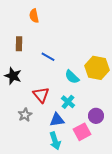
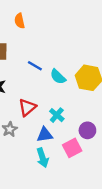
cyan semicircle: (72, 77) -> (58, 77), moved
red triangle: (41, 95) -> (27, 107), turned 30

